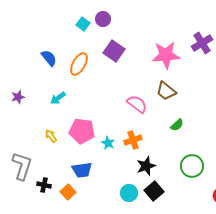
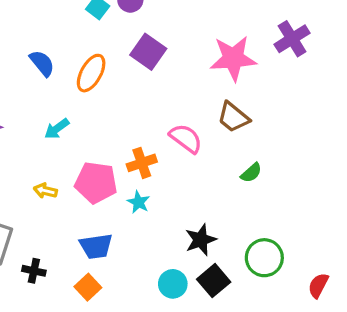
yellow arrow: (51, 136) -> (45, 191), turned -40
orange cross: (133, 140) -> (142, 163), moved
green circle: (192, 166) -> (264, 258), moved
orange square: (68, 192) -> (88, 287), moved

